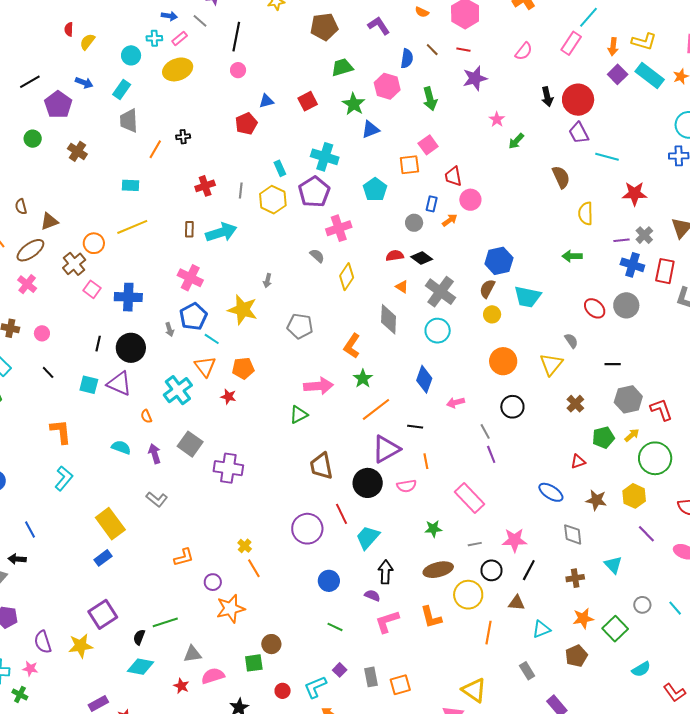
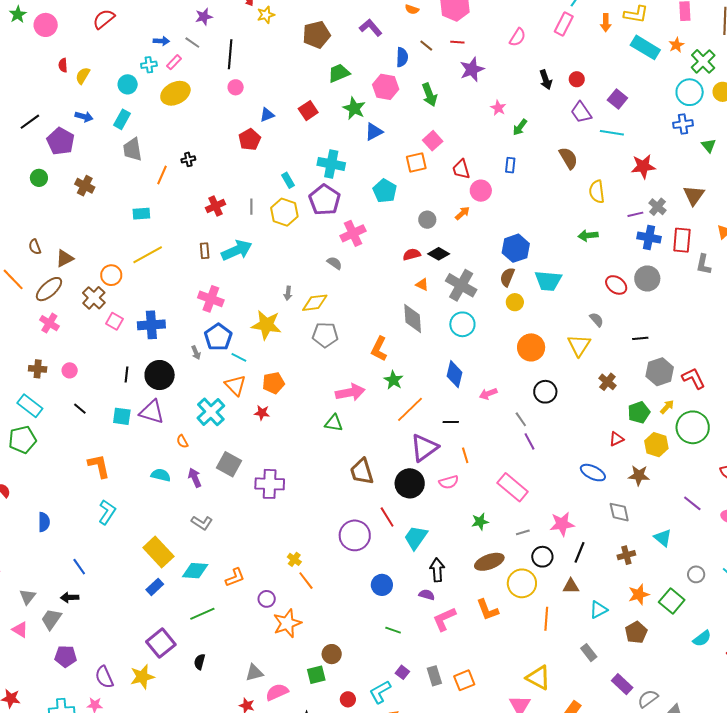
purple square: (618, 74) -> (617, 99), moved
red circle: (578, 100) -> (577, 79), size x0.5
blue rectangle: (432, 204) -> (510, 165), moved
yellow diamond: (347, 277) -> (315, 303), moved, turned 56
green triangle: (299, 415) -> (334, 423), turned 42
yellow hexagon: (634, 496) -> (656, 445), moved
green line: (165, 622) -> (202, 614), moved
cyan diamond: (140, 667) -> (195, 571), moved

